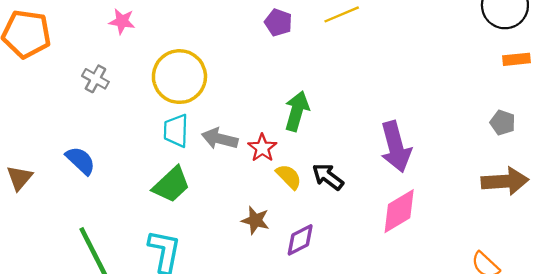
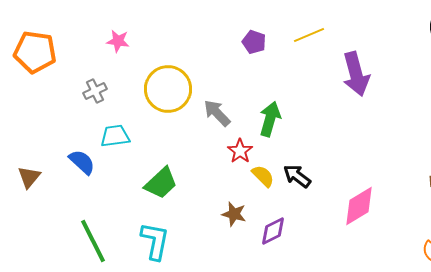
gray cross: (95, 79) -> (95, 91), turned 35
cyan trapezoid: (176, 131) -> (115, 136), moved, turned 80
gray arrow: (220, 139) -> (217, 113), moved, turned 32
purple arrow: (396, 147) -> (356, 74), moved

